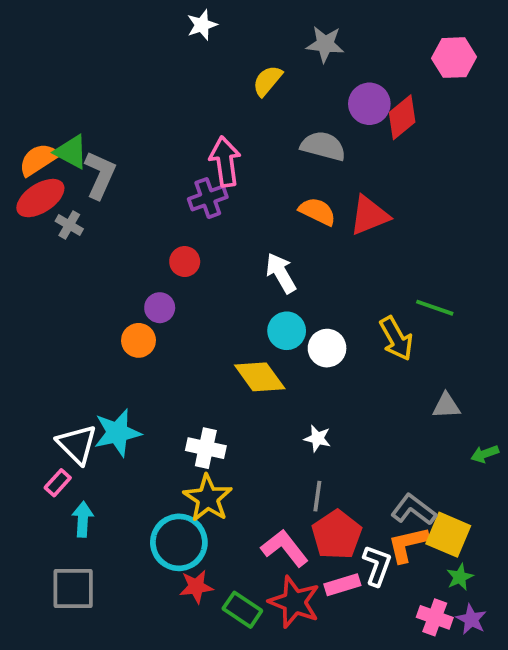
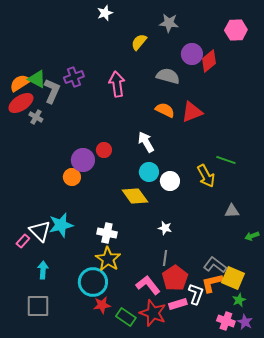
purple cross: (208, 198) -> (74, 77), moved
red circle: (185, 262) -> (104, 150), moved
purple circle: (160, 308) -> (83, 160), size x1.5
pink rectangle: (58, 483) -> (23, 241), moved

